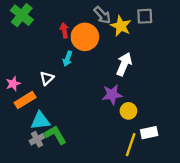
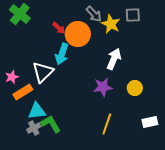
red arrow: (64, 30) -> (59, 28), turned 144
cyan arrow: (67, 59) -> (62, 54), size x1.5
white triangle: (47, 78) -> (43, 72), size x1.6
yellow circle: (128, 111) -> (135, 88), moved
white rectangle: (149, 133) -> (150, 122), moved
yellow line: (131, 145) -> (107, 124), moved

